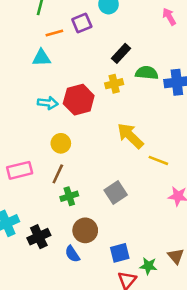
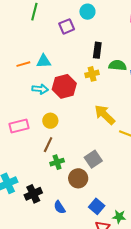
orange line: (54, 33) -> (23, 64), moved
black rectangle: (121, 53) -> (97, 50), turned -35
cyan triangle: (41, 58) -> (44, 61), moved
pink rectangle: (20, 170) -> (19, 126), moved
brown circle: (85, 230) -> (78, 178), moved
blue square: (120, 253) -> (97, 206), turned -35

